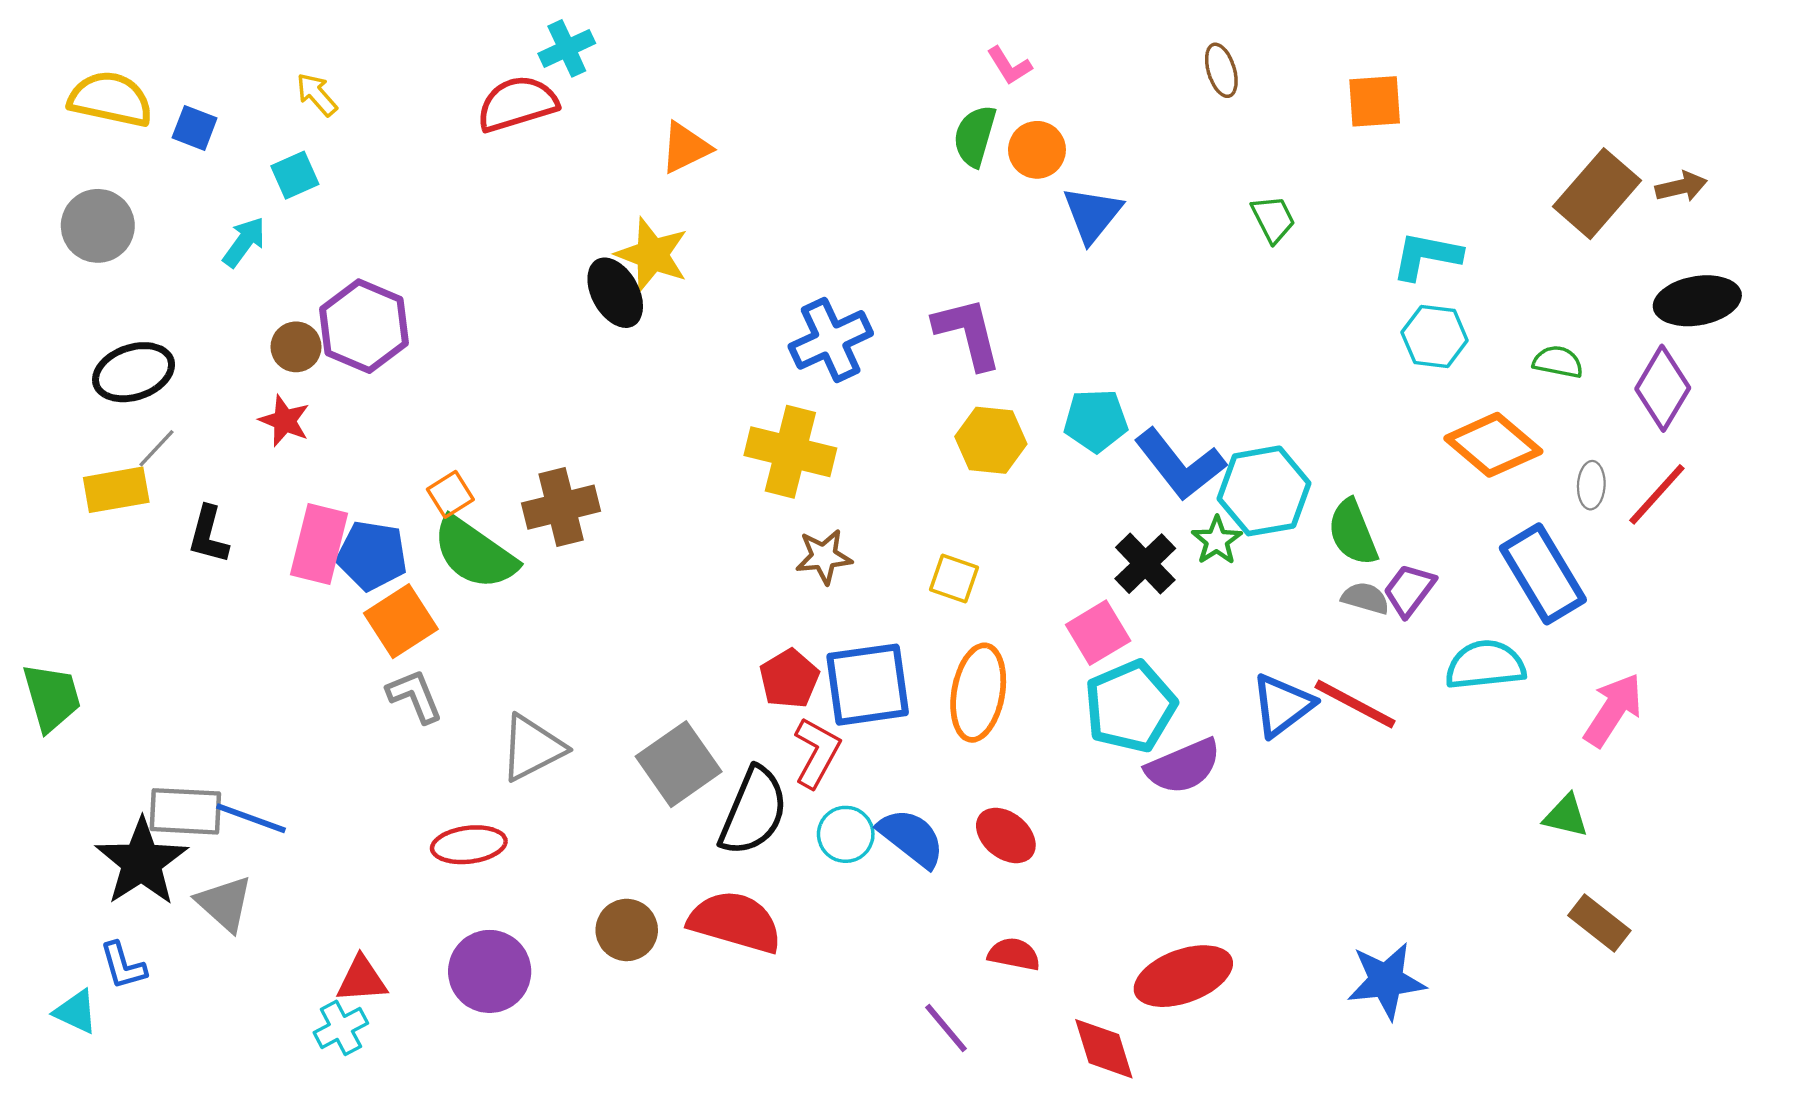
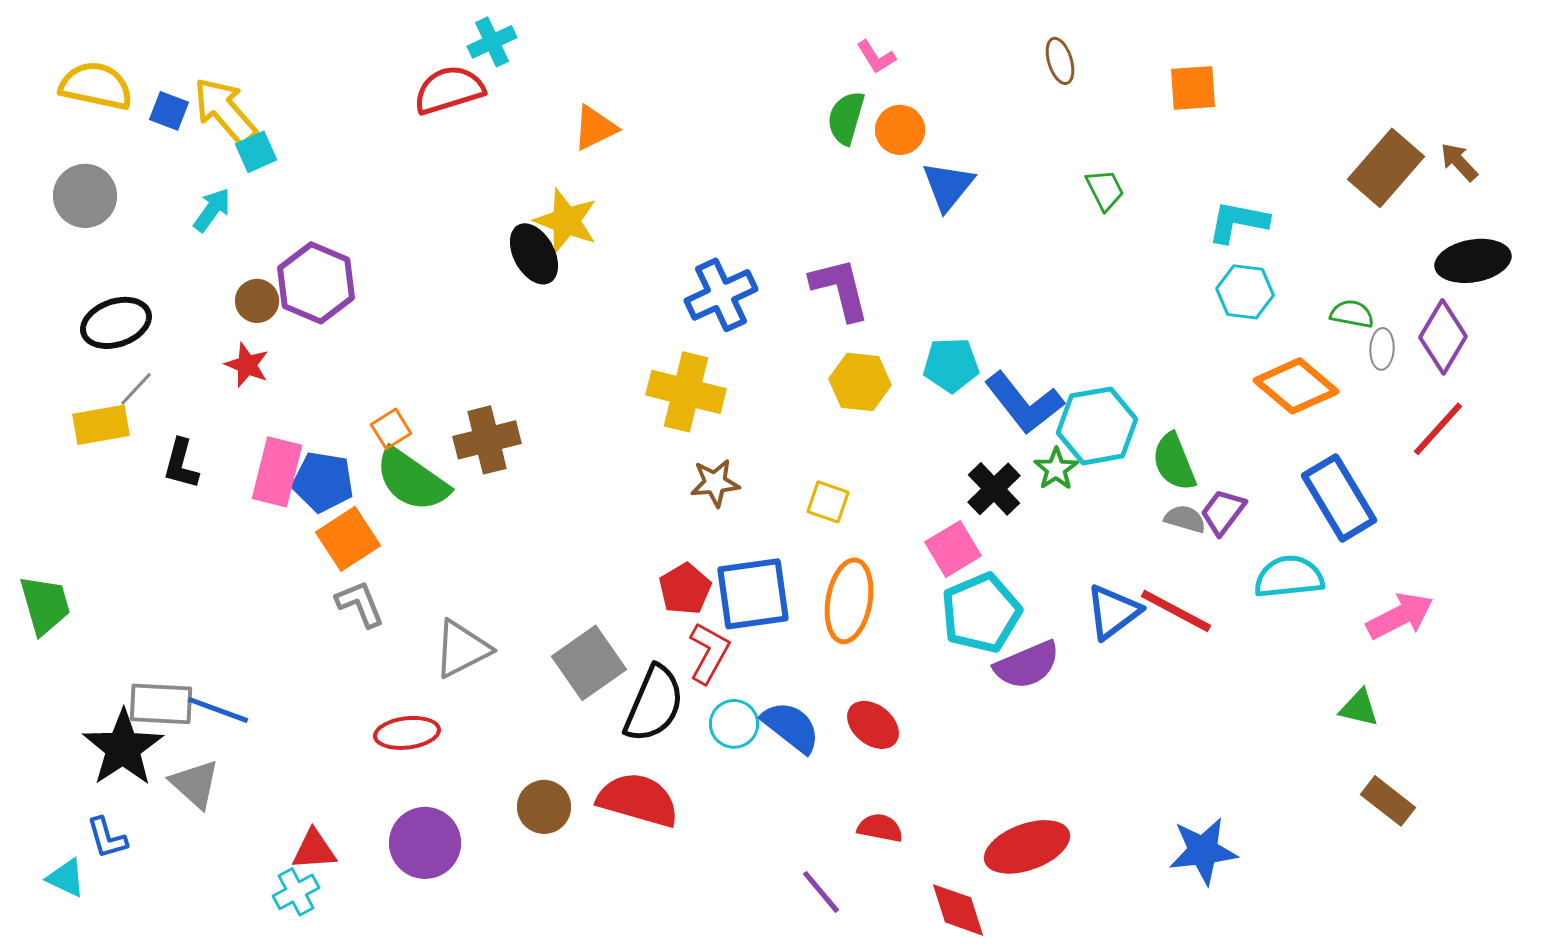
yellow arrow: (317, 94) -> (225, 111), moved, size x1.8
brown arrow: (1681, 187) -> (1459, 162), turned -120
gray ellipse: (1591, 485) -> (1382, 349), moved
pink arrow: (1613, 710) -> (1400, 616), turned 30

